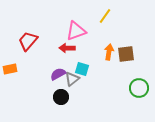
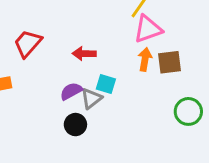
pink triangle: (76, 31) -> (148, 29), moved

